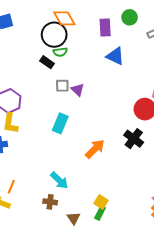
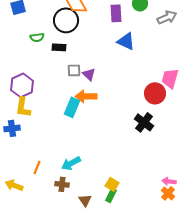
green semicircle: (60, 52) -> (37, 37), moved
black rectangle: (47, 62) -> (59, 47), turned -32
orange arrow: (95, 149) -> (86, 96), moved, turned -135
cyan arrow: (59, 180) -> (71, 163), turned 108
orange line: (11, 187) -> (37, 167), moved

